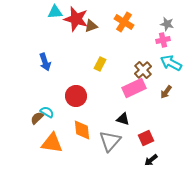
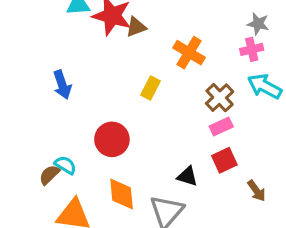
orange cross: (124, 22) -> (189, 53), moved
pink rectangle: (134, 88) -> (221, 127), moved, size x0.6
brown arrow: (166, 92) -> (257, 191), moved, turned -72
red square: (146, 138) -> (224, 160), moved

